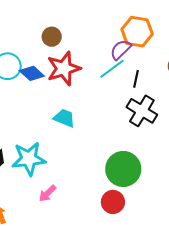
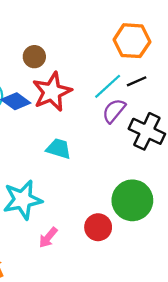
purple semicircle: (121, 50) -> (114, 111), moved
black line: (136, 79) -> (137, 81), moved, turned 60
red circle: (113, 202) -> (98, 227), moved

